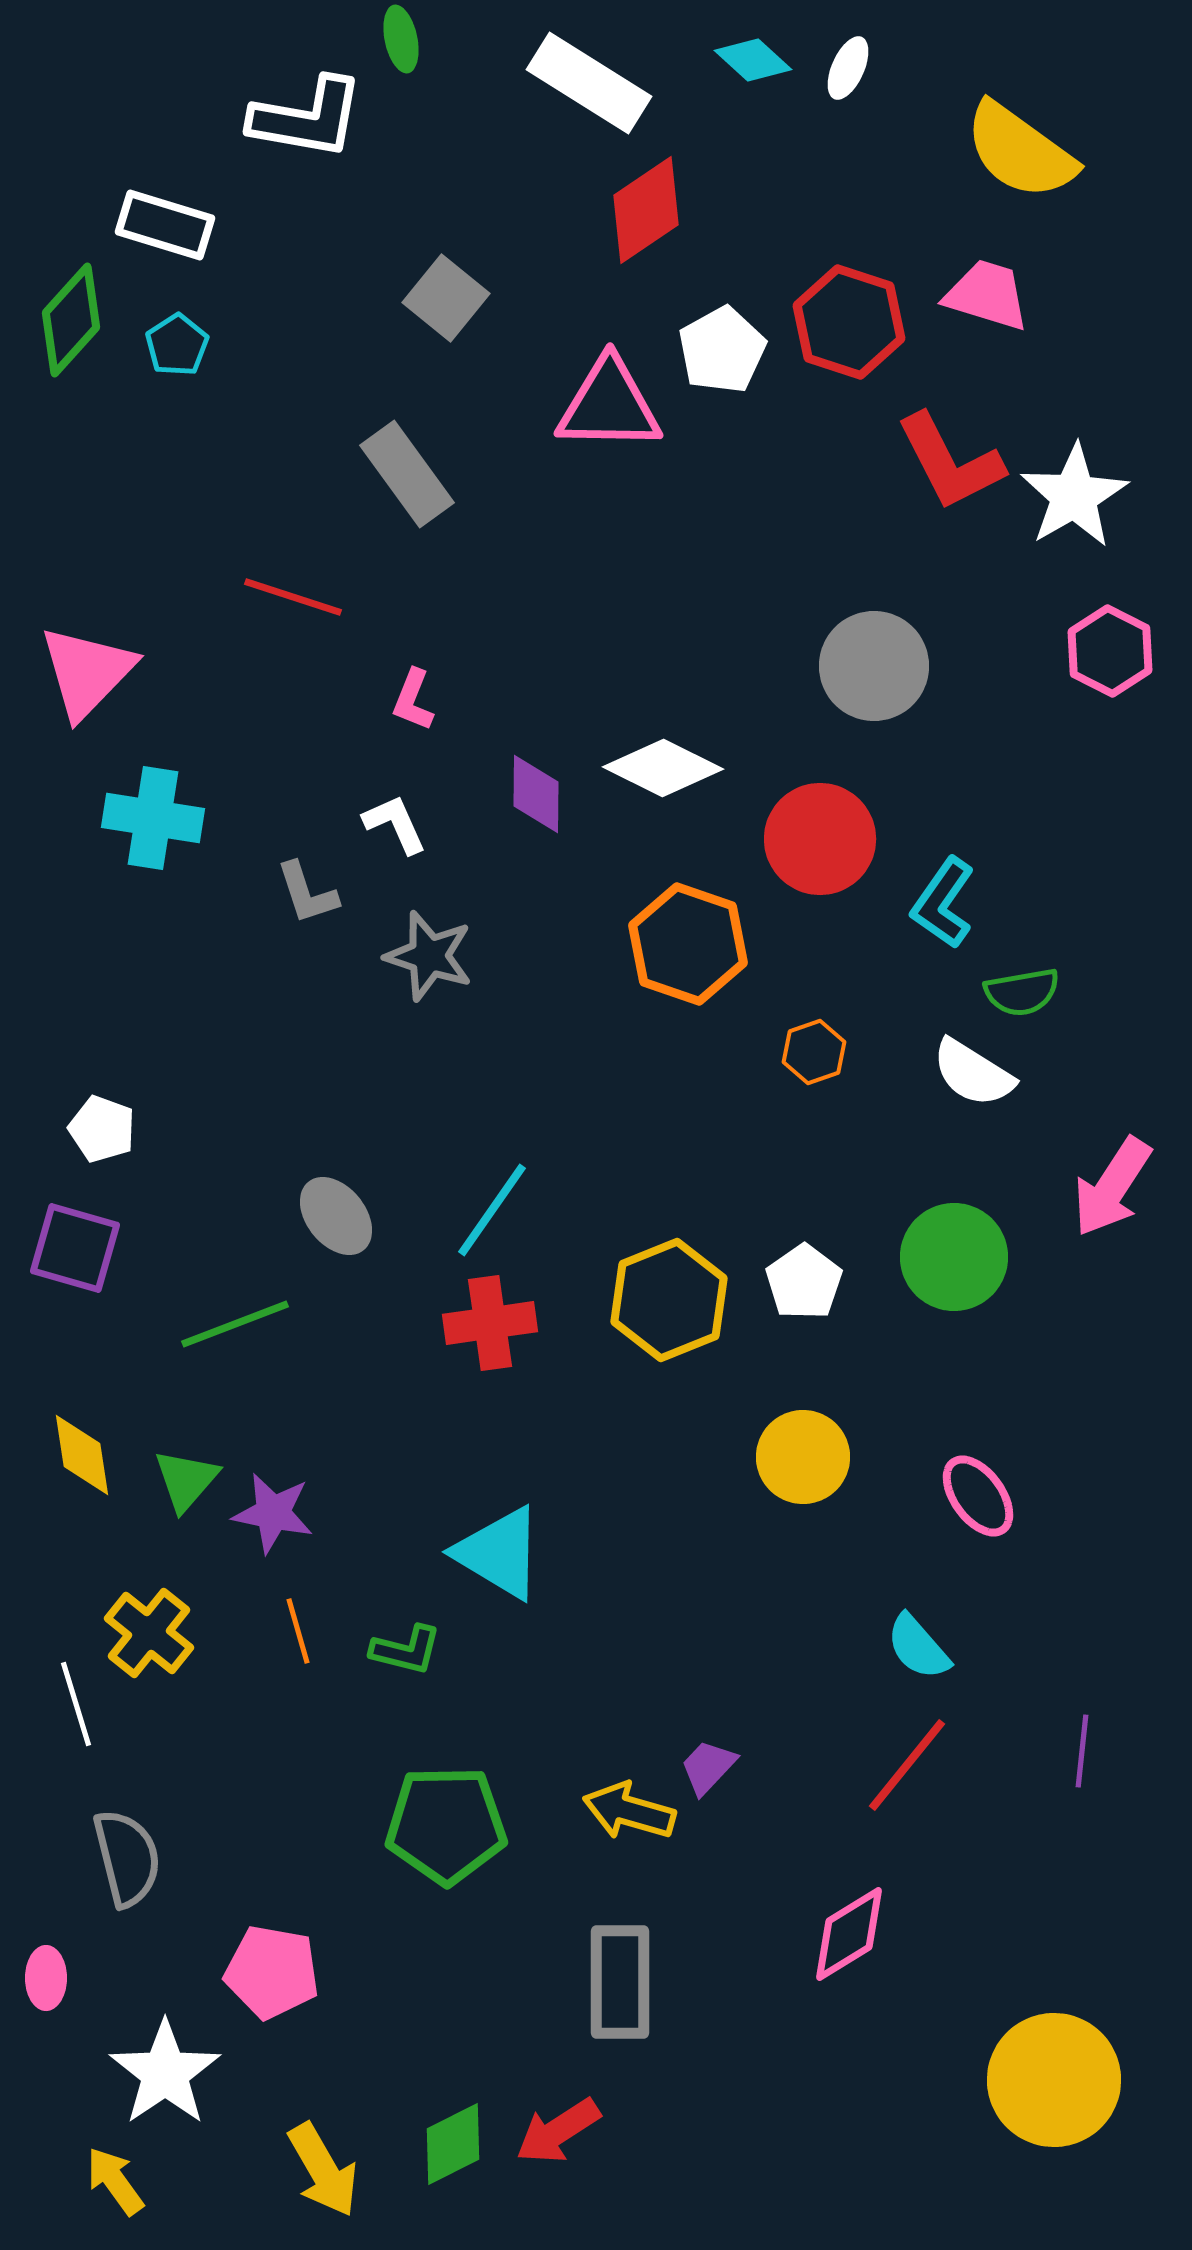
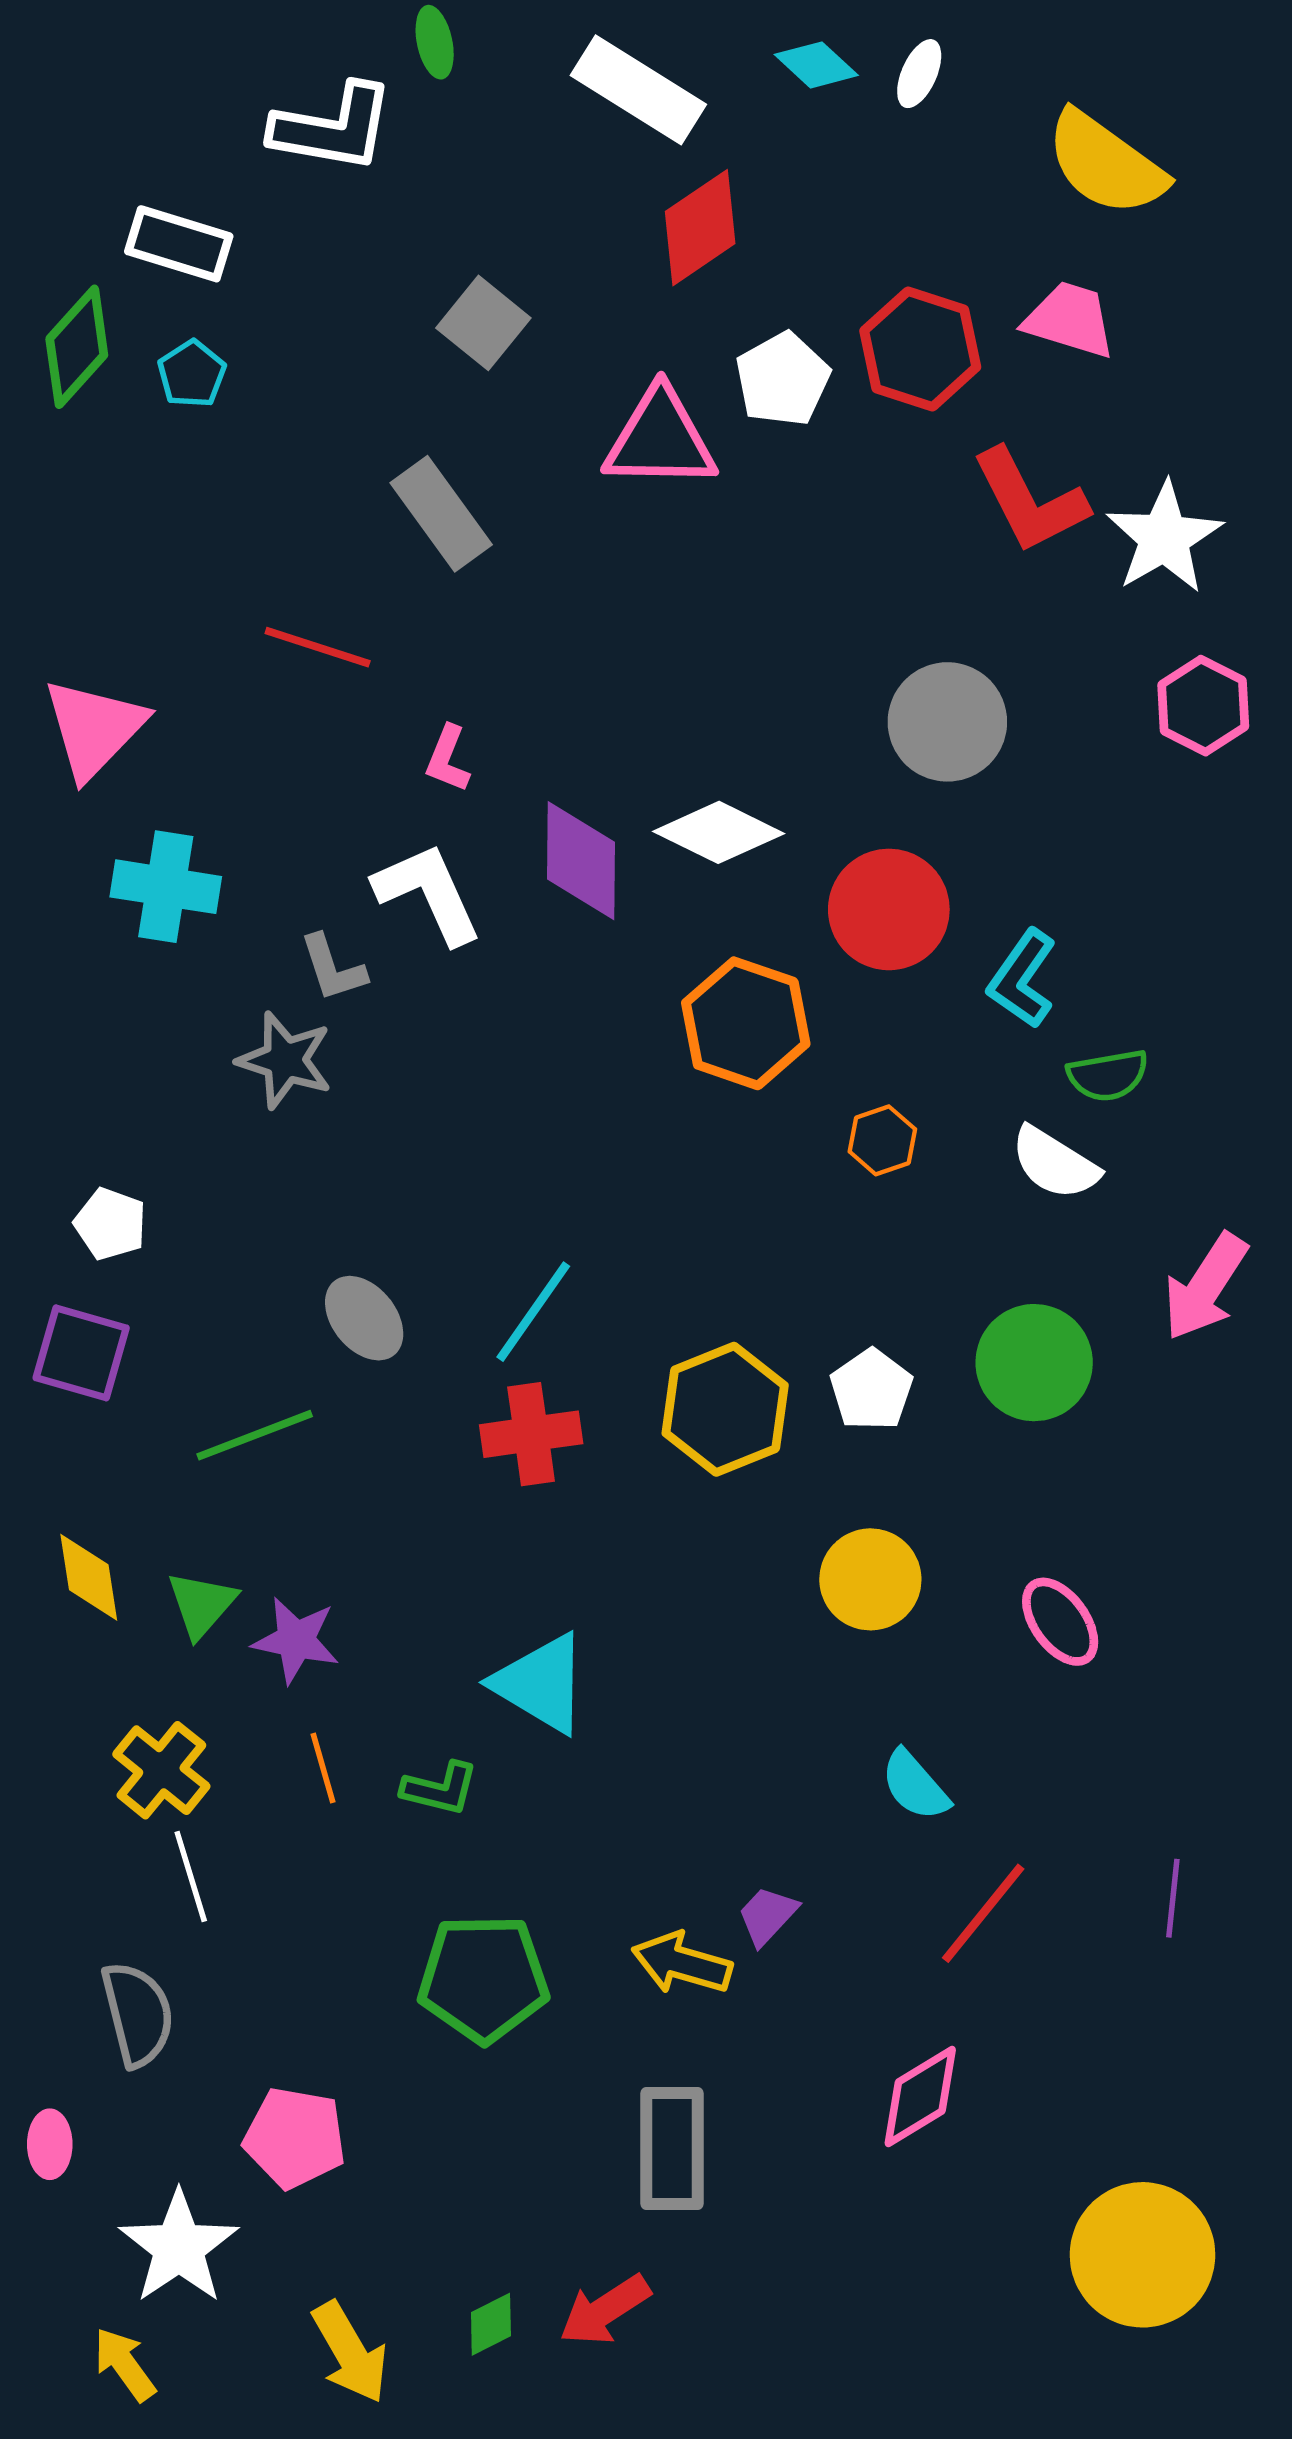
purple diamond: (536, 794) -> (581, 861), size x1.4
white L-shape: (395, 824) -> (428, 893), size x1.6
gray star: (429, 956) -> (285, 1060), moved
cyan semicircle: (918, 1647) -> (915, 1785), moved
white line: (76, 1704) -> (191, 1876), moved
green diamond: (453, 2144) -> (491, 2324), size x0.7

